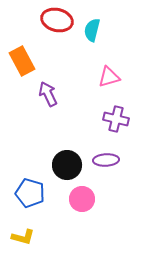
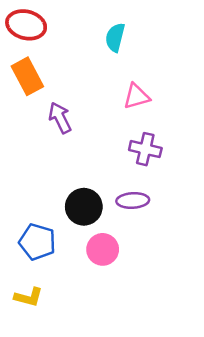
red ellipse: (57, 20) -> (26, 25), moved

